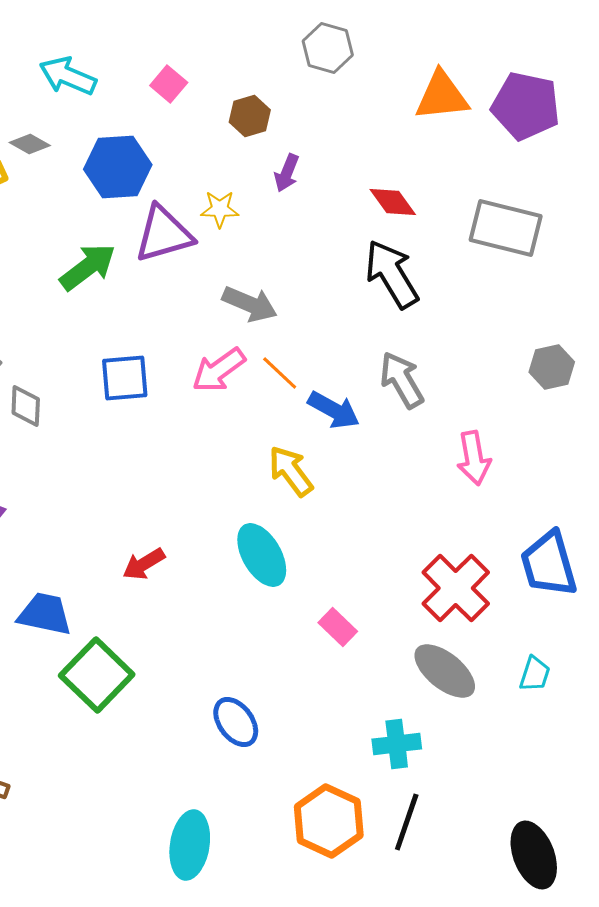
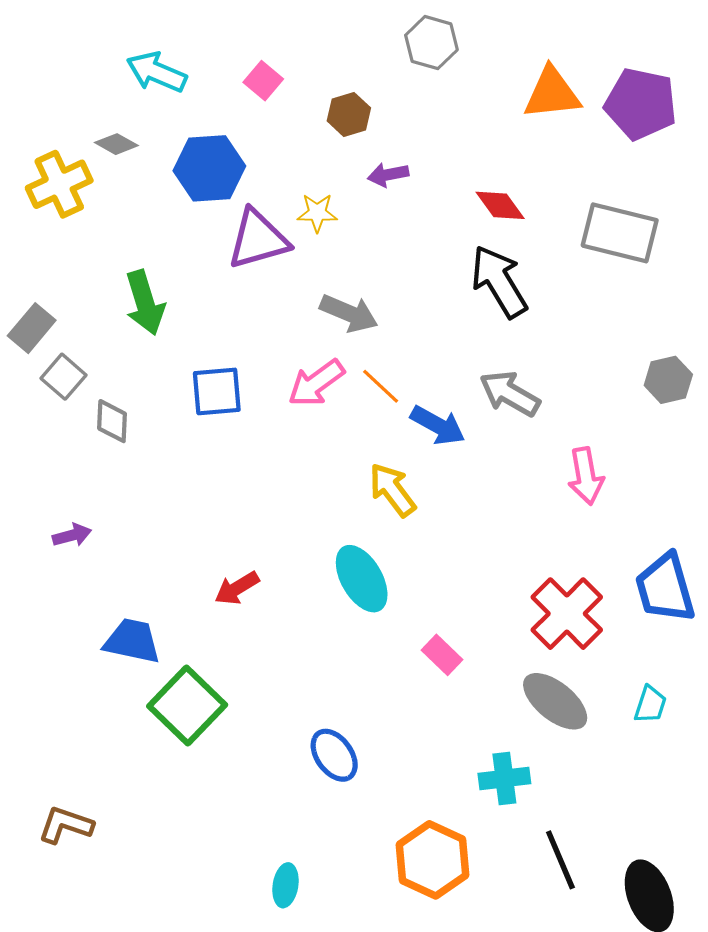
purple arrow: (287, 173) -> (388, 175), turned 57
green arrow: (88, 267) -> (145, 303), moved, turned 110
gray arrow: (402, 380) -> (510, 394), turned -30
black line: (407, 822) -> (560, 860), moved, turned -42
cyan ellipse: (190, 845) -> (286, 885), size x0.6

